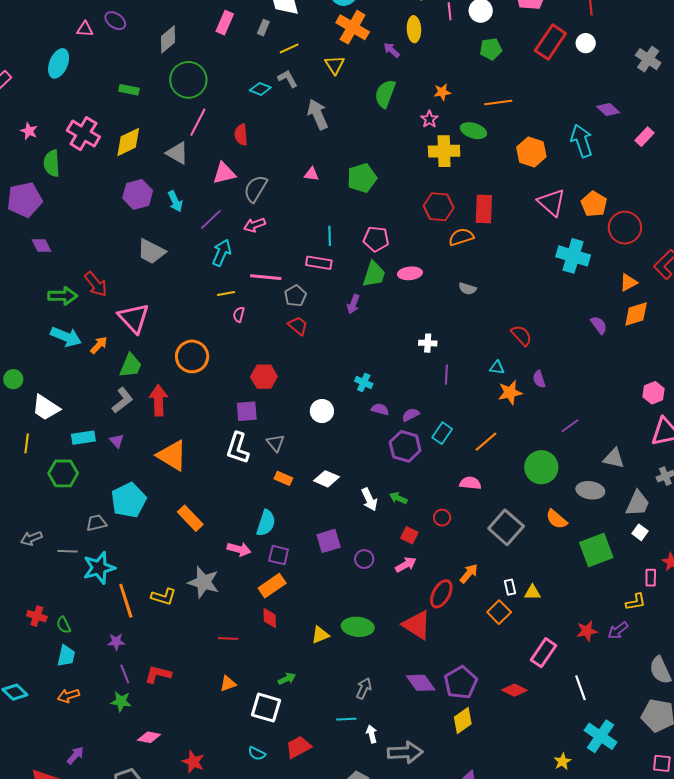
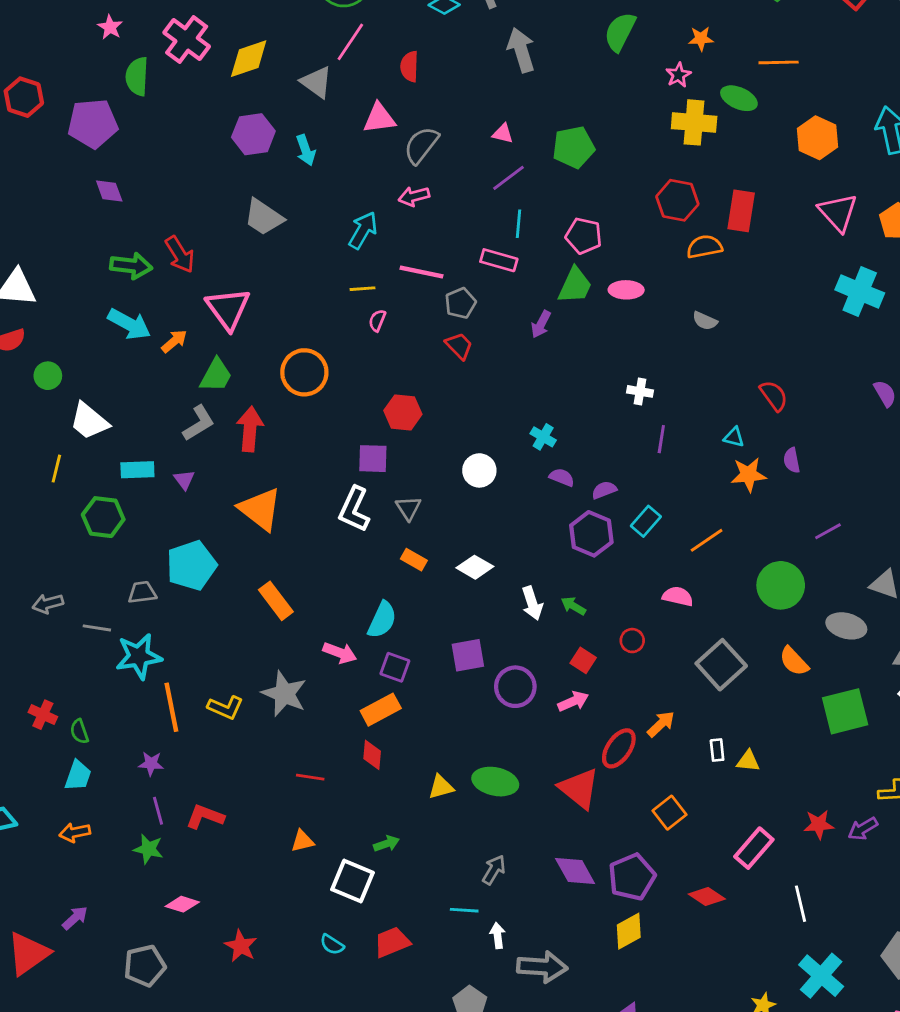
purple line: (211, 219) -> (509, 178), moved
purple circle: (364, 559) -> (515, 687), size x1.5
orange square: (499, 612) -> (670, 813), moved

